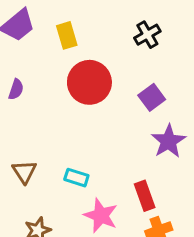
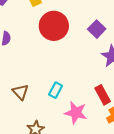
cyan rectangle: (76, 178) -> (56, 90), turned -70

